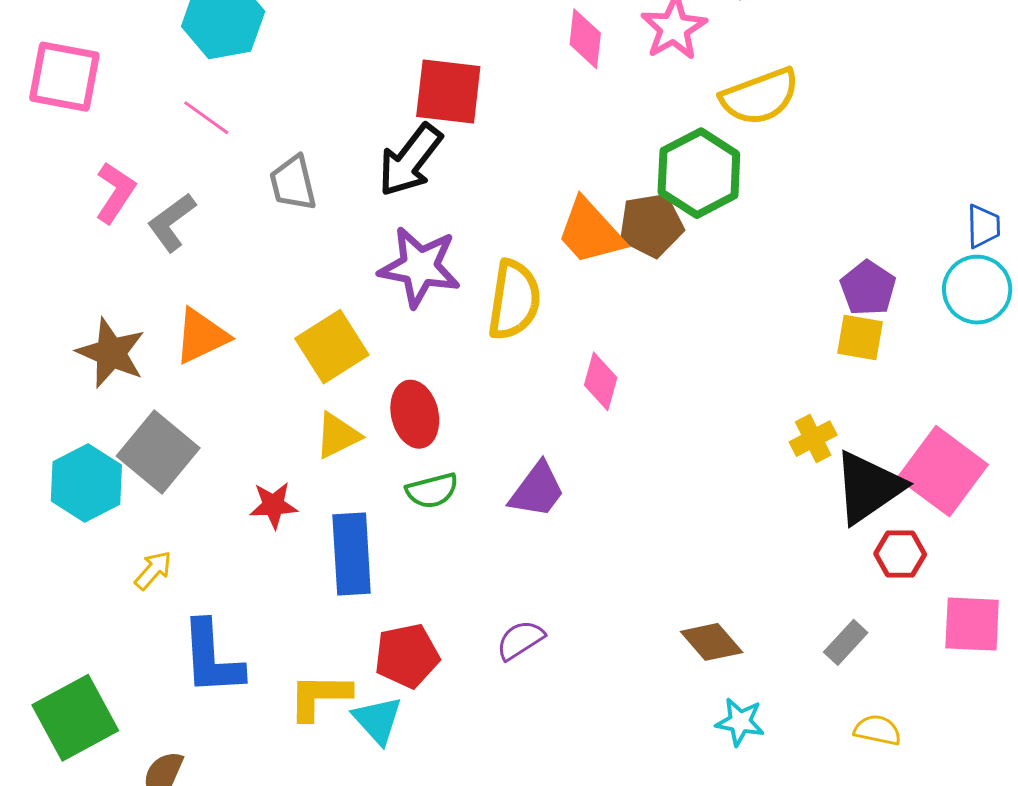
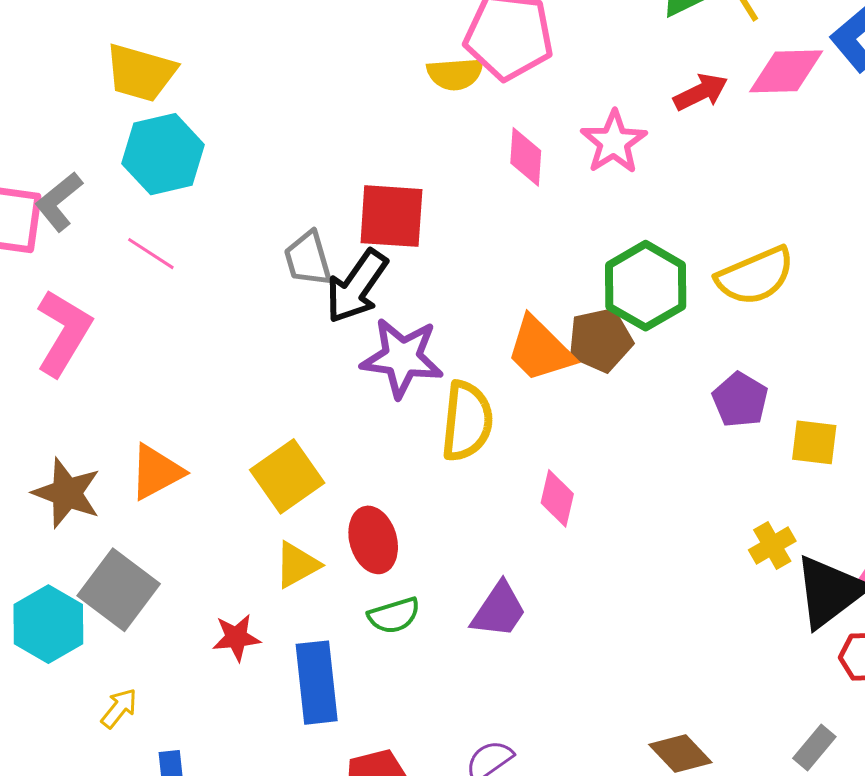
yellow semicircle: (760, 96) -> (755, 276), moved
gray trapezoid: (293, 183) -> (308, 259), moved
pink L-shape: (115, 193) -> (64, 333), size x1.4
gray L-shape: (172, 222) -> (59, 202), moved
purple star: (420, 267) -> (402, 358), moved
purple pentagon: (868, 288) -> (740, 400), moved

